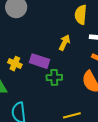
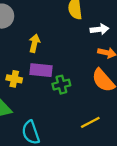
yellow arrow: (64, 43) -> (34, 43), moved

